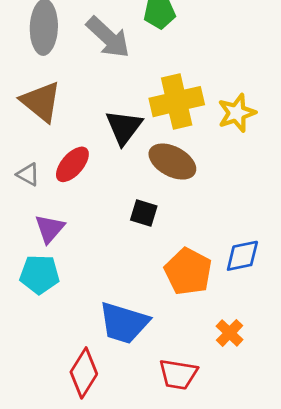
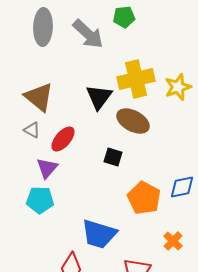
brown triangle: (41, 102) -> (39, 97), moved
red ellipse: (72, 164) -> (63, 139), moved

